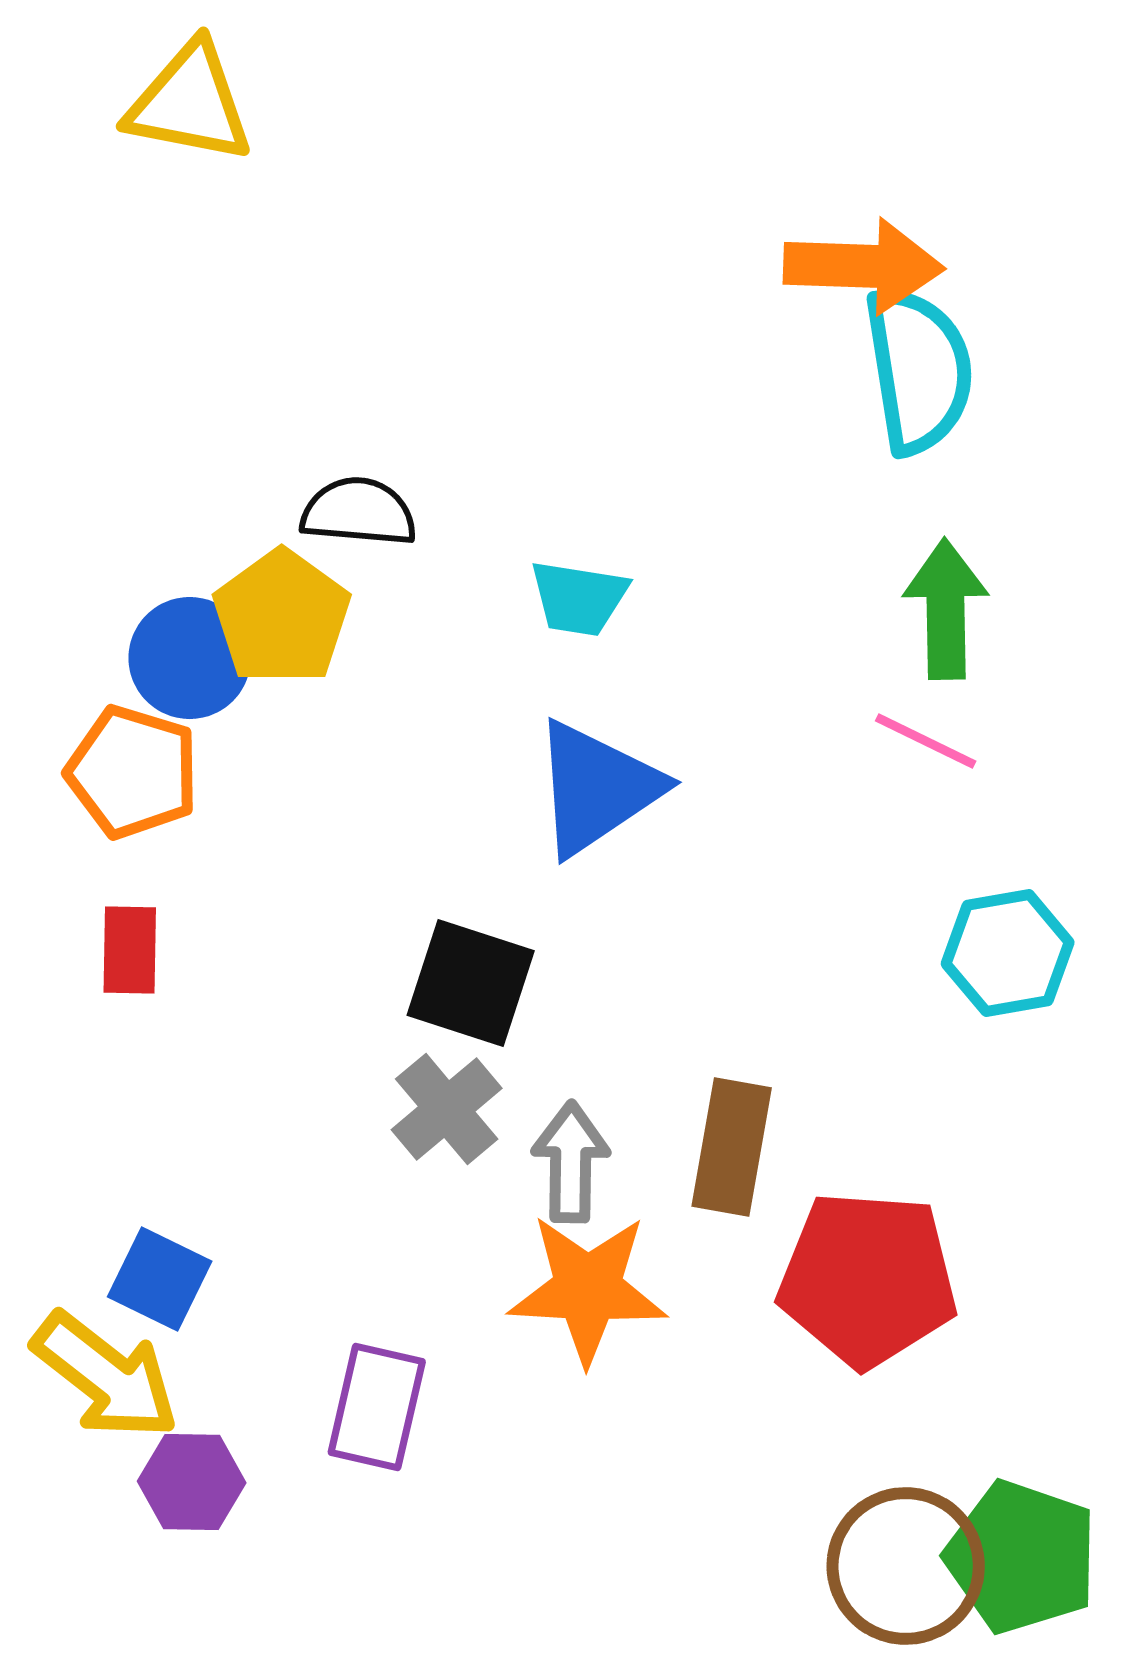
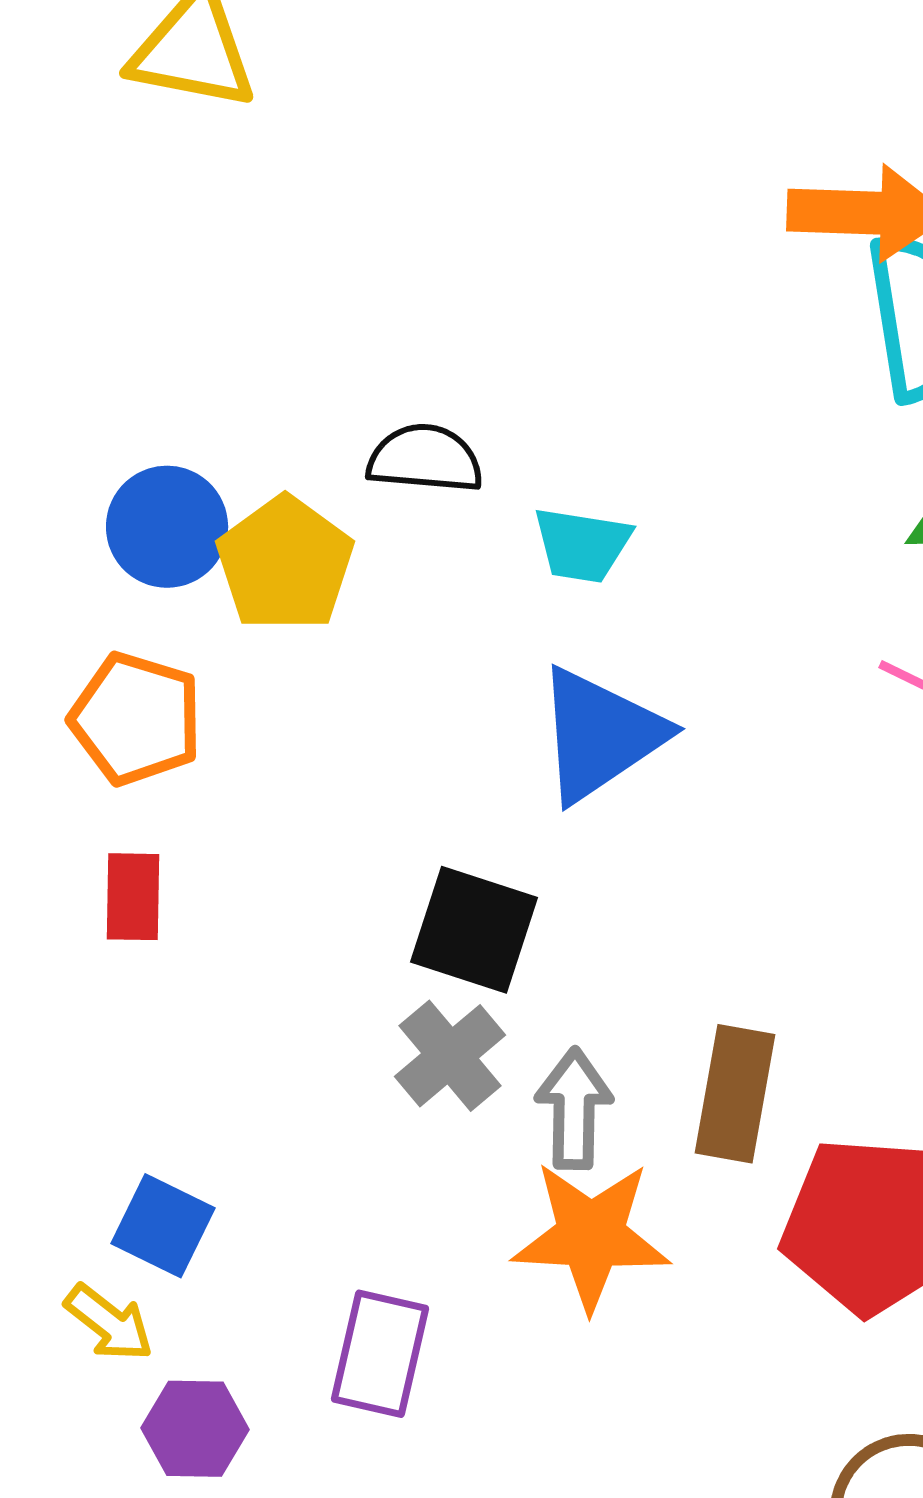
black semicircle: (359, 512) -> (425, 459), moved
blue circle: (190, 658) -> (167, 527), moved
yellow arrow: (106, 1376) -> (109, 1323), size x0.6

